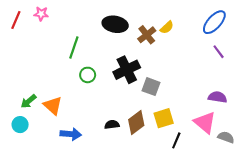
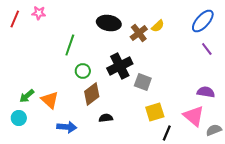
brown diamond: (136, 122) -> (92, 94), moved
gray semicircle: (226, 137) -> (214, 130), turned -42

